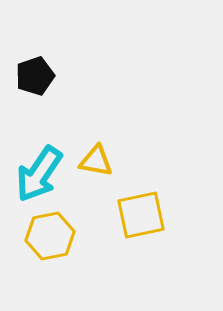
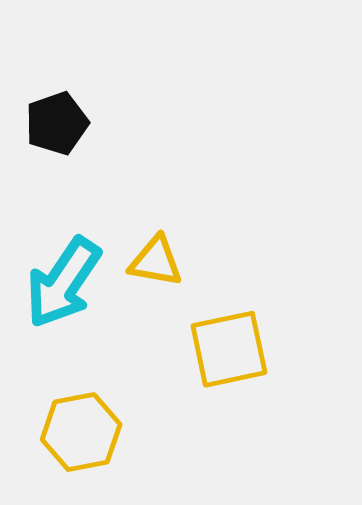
yellow hexagon: (50, 236) -> (81, 432), moved

